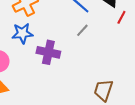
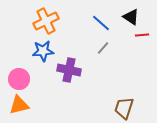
red line: (121, 17) -> (142, 35), turned 56

